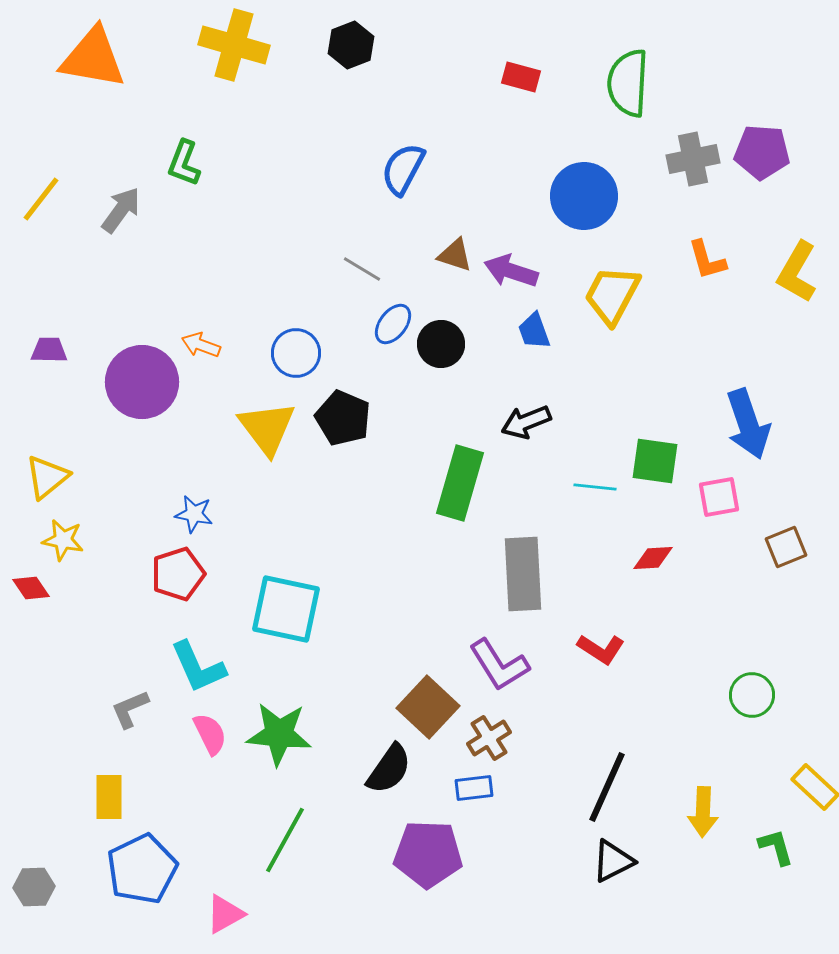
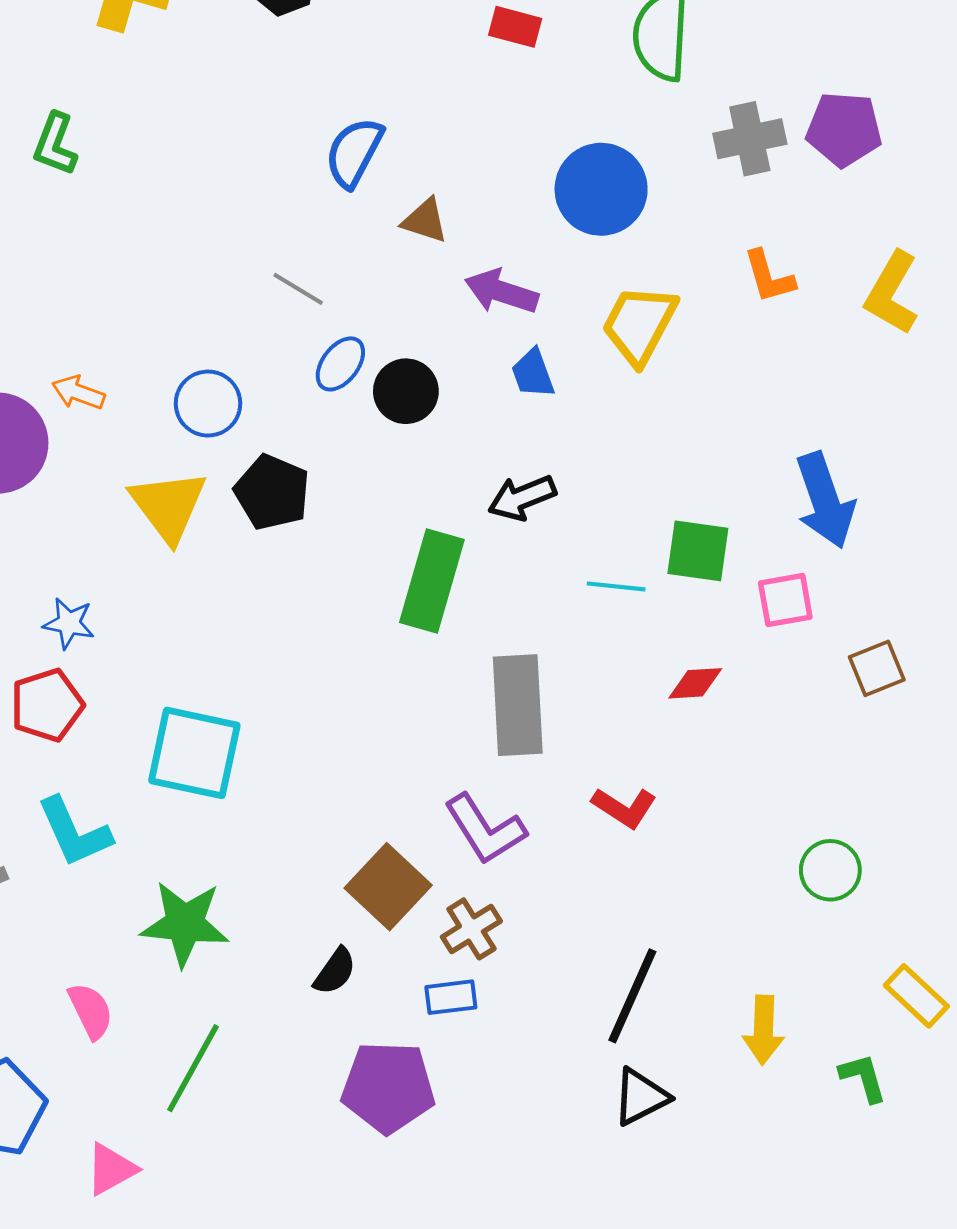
brown triangle: (455, 255) -> (425, 221), moved
pink semicircle: (210, 734) -> (91, 1011), moved
black semicircle: (389, 769) -> (335, 971), size x0.7

